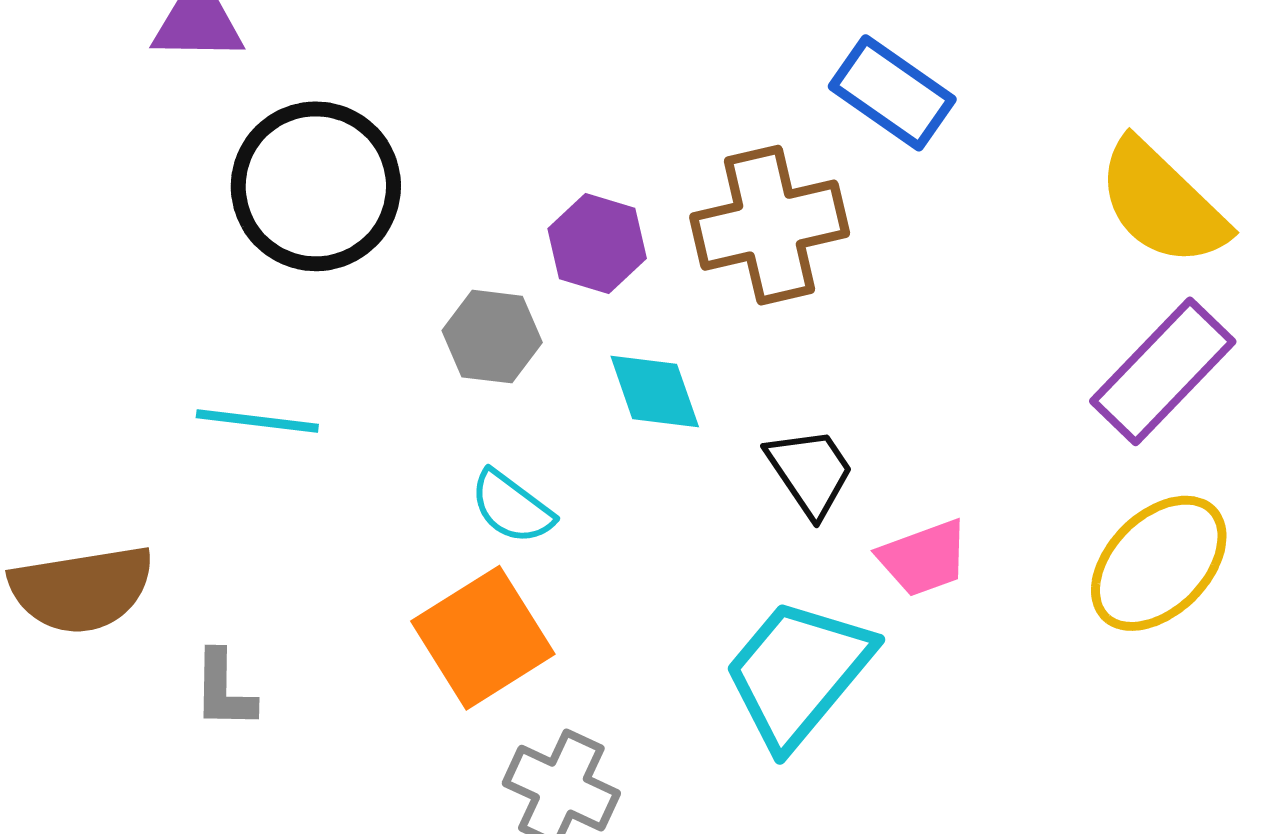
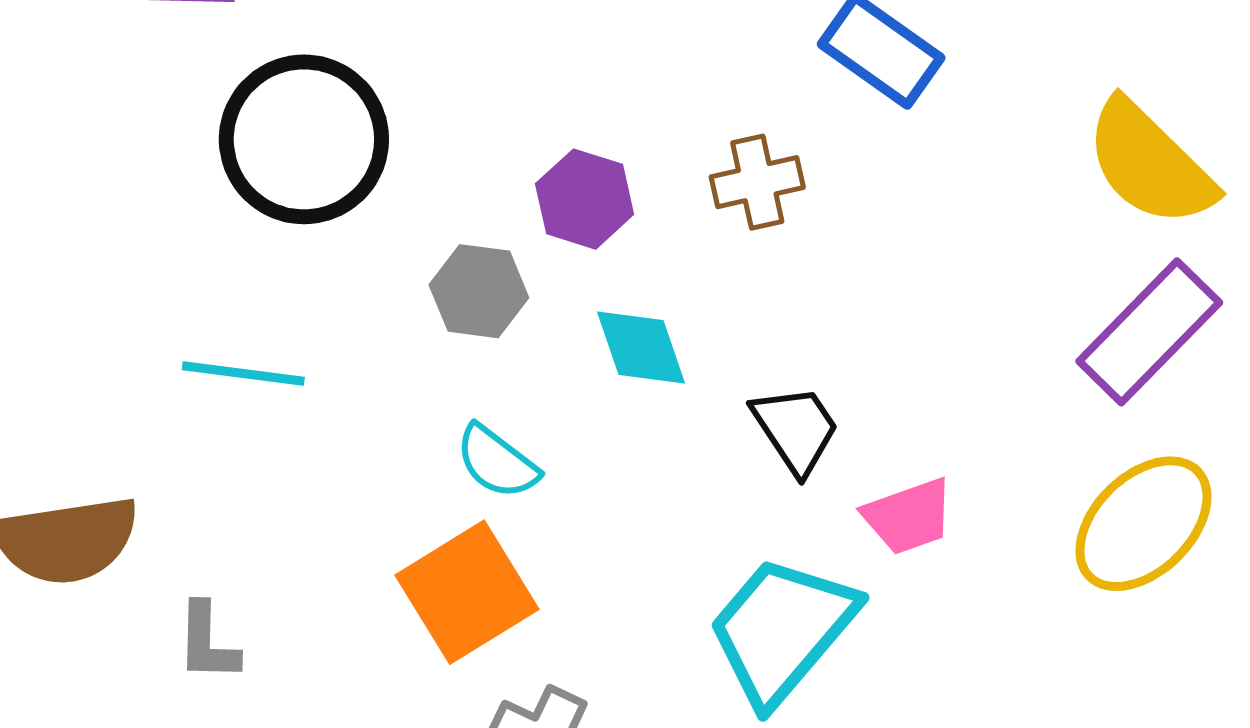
brown cross: (770, 225) -> (757, 182), size x0.6

